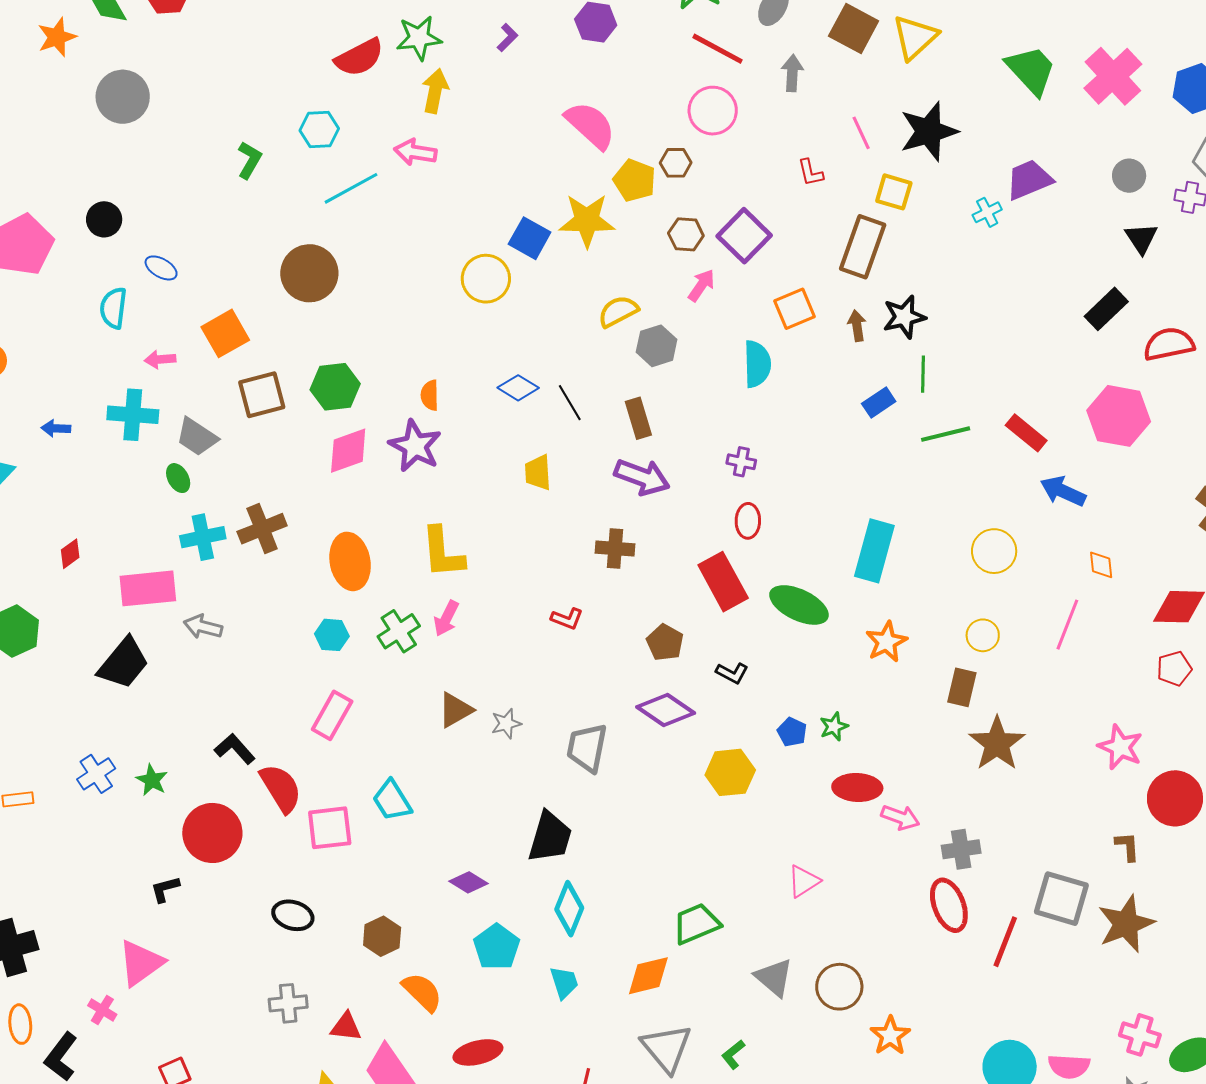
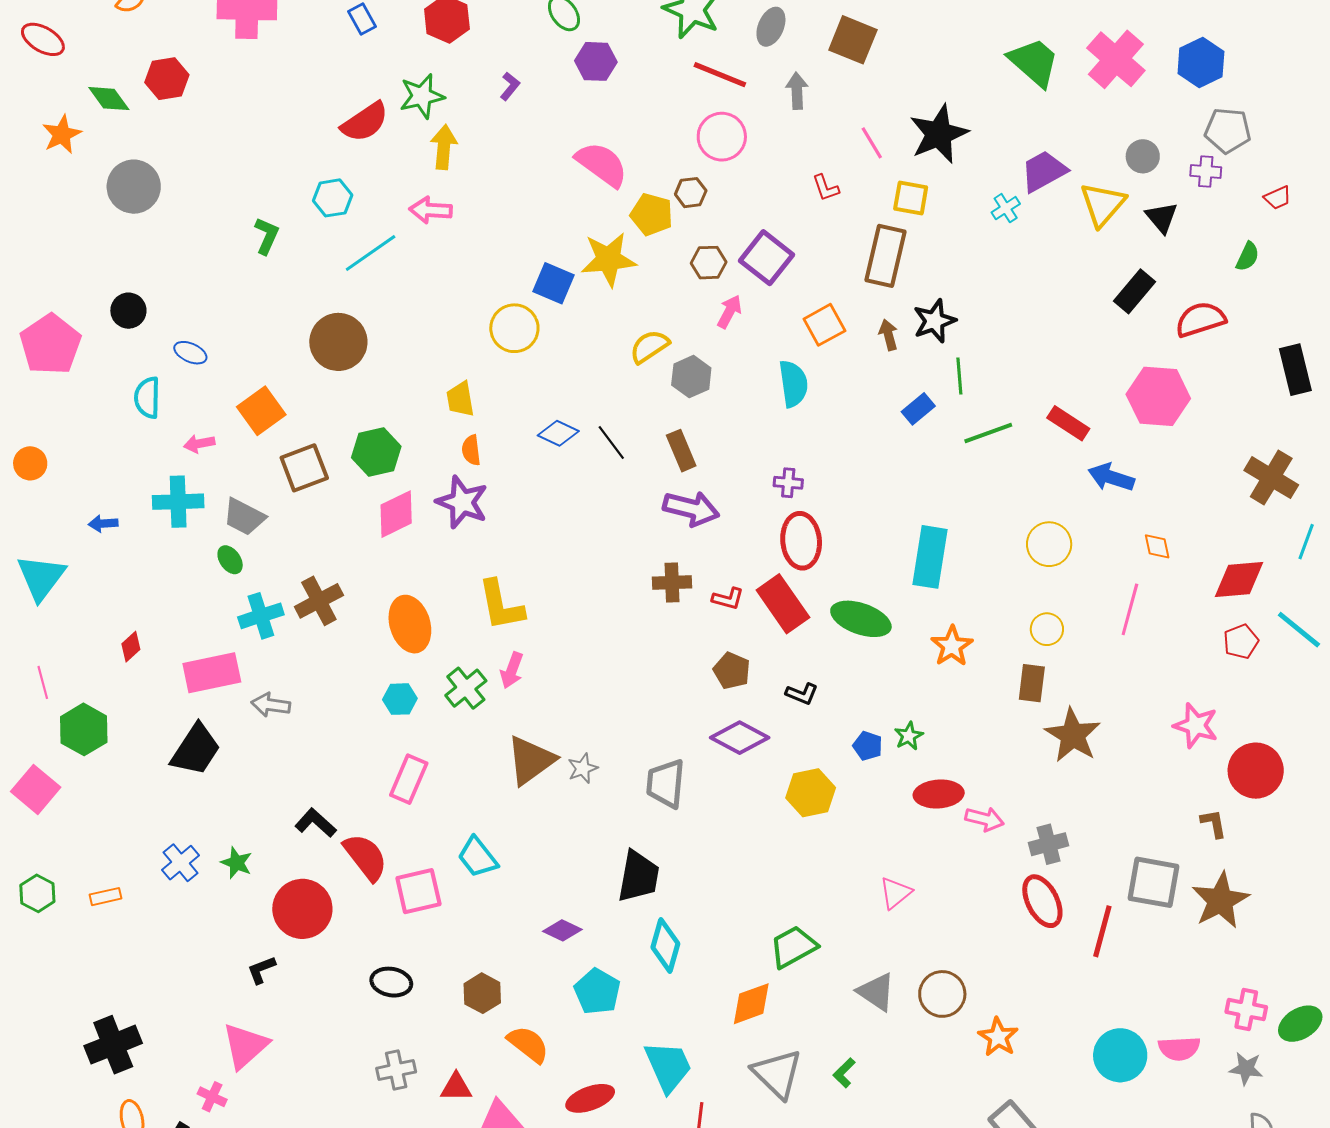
yellow triangle: (915, 37) -> (1103, 204), moved
yellow trapezoid: (538, 473) -> (460, 399), moved
red ellipse: (748, 521) -> (801, 541), size x1.6
red L-shape: (567, 619) -> (728, 599), moved
brown triangle: (455, 710) -> (531, 760), size x1.4
cyan trapezoid: (564, 982) -> (668, 1067), moved, size x1.6

